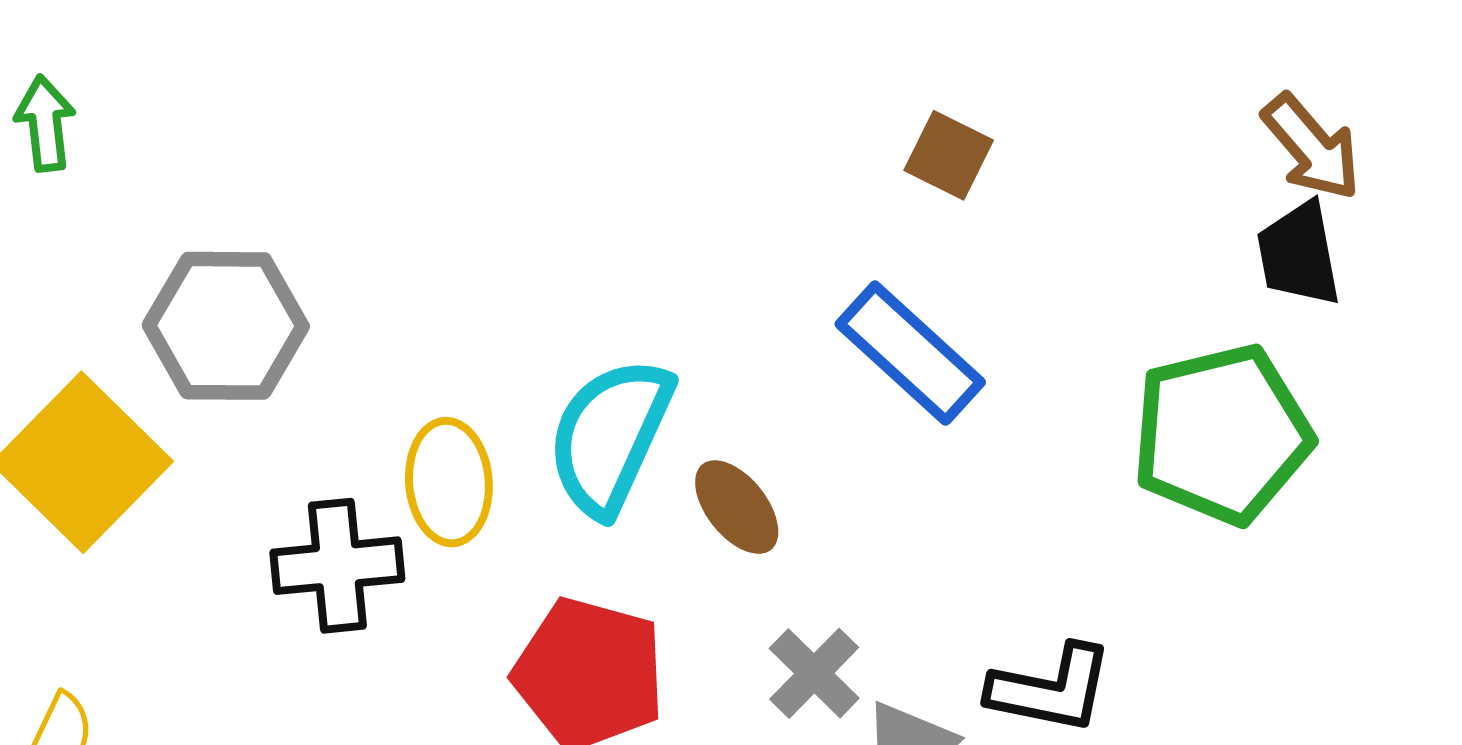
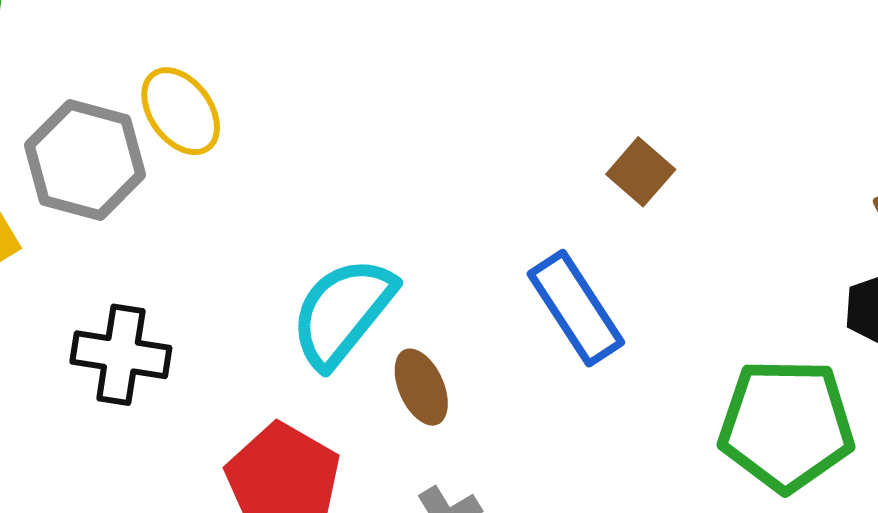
yellow ellipse: (449, 482) -> (181, 111), moved, turned -46

